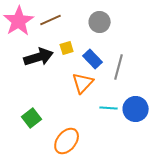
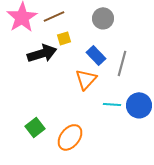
yellow square: (67, 48) -> (64, 38), moved
green square: (32, 118) -> (35, 127), moved

